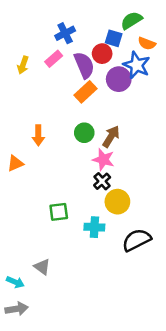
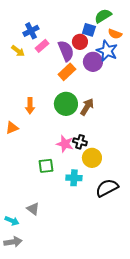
blue cross: (65, 33) -> (31, 31), moved
yellow arrow: (23, 65) -> (18, 51), turned -72
green circle: (84, 133) -> (66, 104), size x1.5
pink star: (103, 160) -> (65, 144), moved
black cross: (102, 181) -> (80, 142), turned -32

